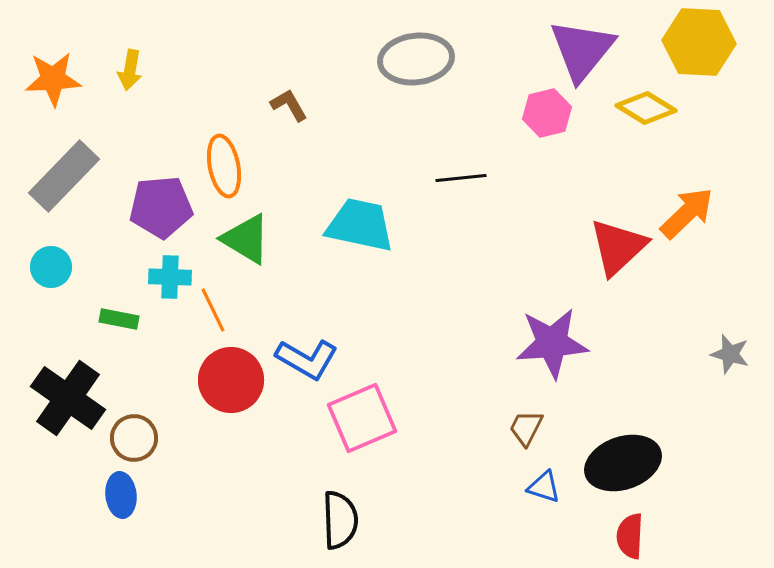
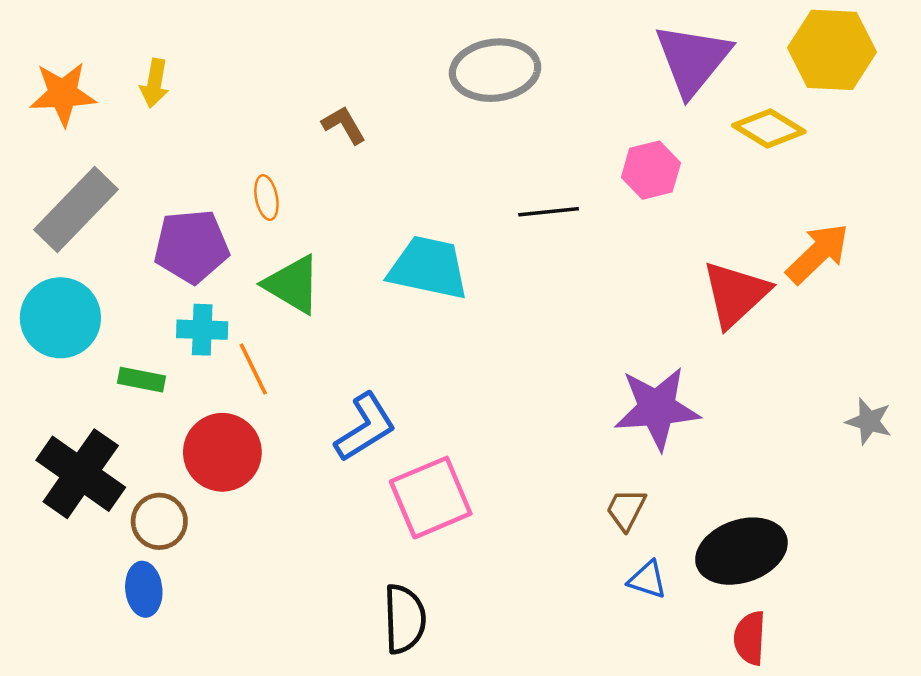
pink hexagon: (547, 113) -> (651, 170), moved
orange ellipse: (224, 166) -> (266, 198), size x0.6
cyan circle: (51, 267) -> (60, 318), size x1.6
blue L-shape: (307, 359) -> (365, 427), turned -62
red circle: (231, 380) -> (222, 452), moved

